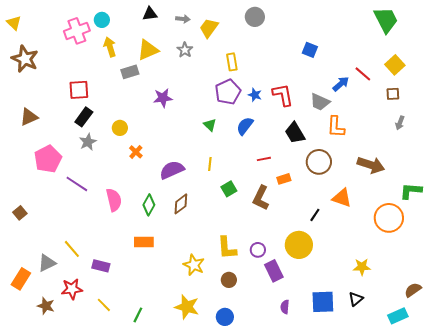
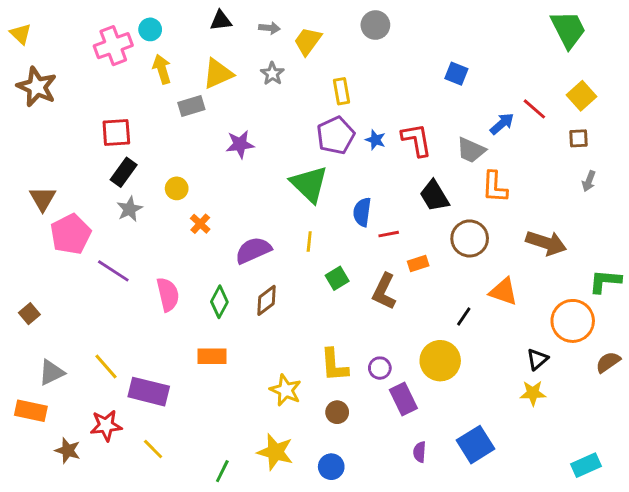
brown triangle: (29, 117) -> (43, 199), moved, turned -36
green triangle: (210, 125) -> (309, 184), size x2.0
blue semicircle: (245, 126) -> (362, 212), moved, turned -30
gray triangle: (47, 263) -> (52, 372), moved
purple rectangle: (101, 266) -> (149, 392), size x1.5
orange rectangle: (21, 279) -> (31, 411), turned 70
brown semicircle: (413, 290) -> (608, 362), moved
black triangle: (356, 299) -> (537, 359), moved
blue square: (323, 302) -> (476, 445), turned -30
green line: (138, 315) -> (222, 471), moved

